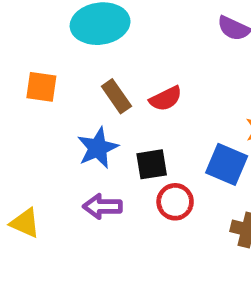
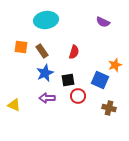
brown rectangle: (116, 96) -> (42, 51), moved
red semicircle: (166, 99) -> (74, 52), turned -48

